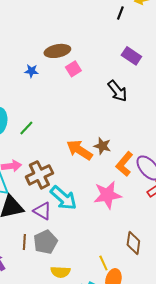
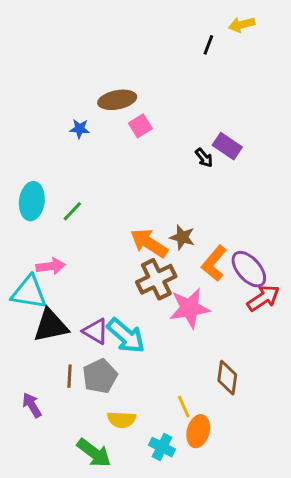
purple rectangle: (131, 56) -> (227, 146), moved
black arrow: (117, 91) -> (204, 158), size x0.6
brown cross: (39, 175) -> (156, 279), moved
cyan arrow: (63, 198) -> (126, 336), moved

